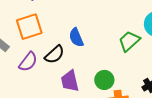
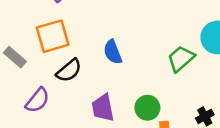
black semicircle: (54, 55) -> (69, 70), moved
purple semicircle: (28, 62) -> (37, 100), moved

